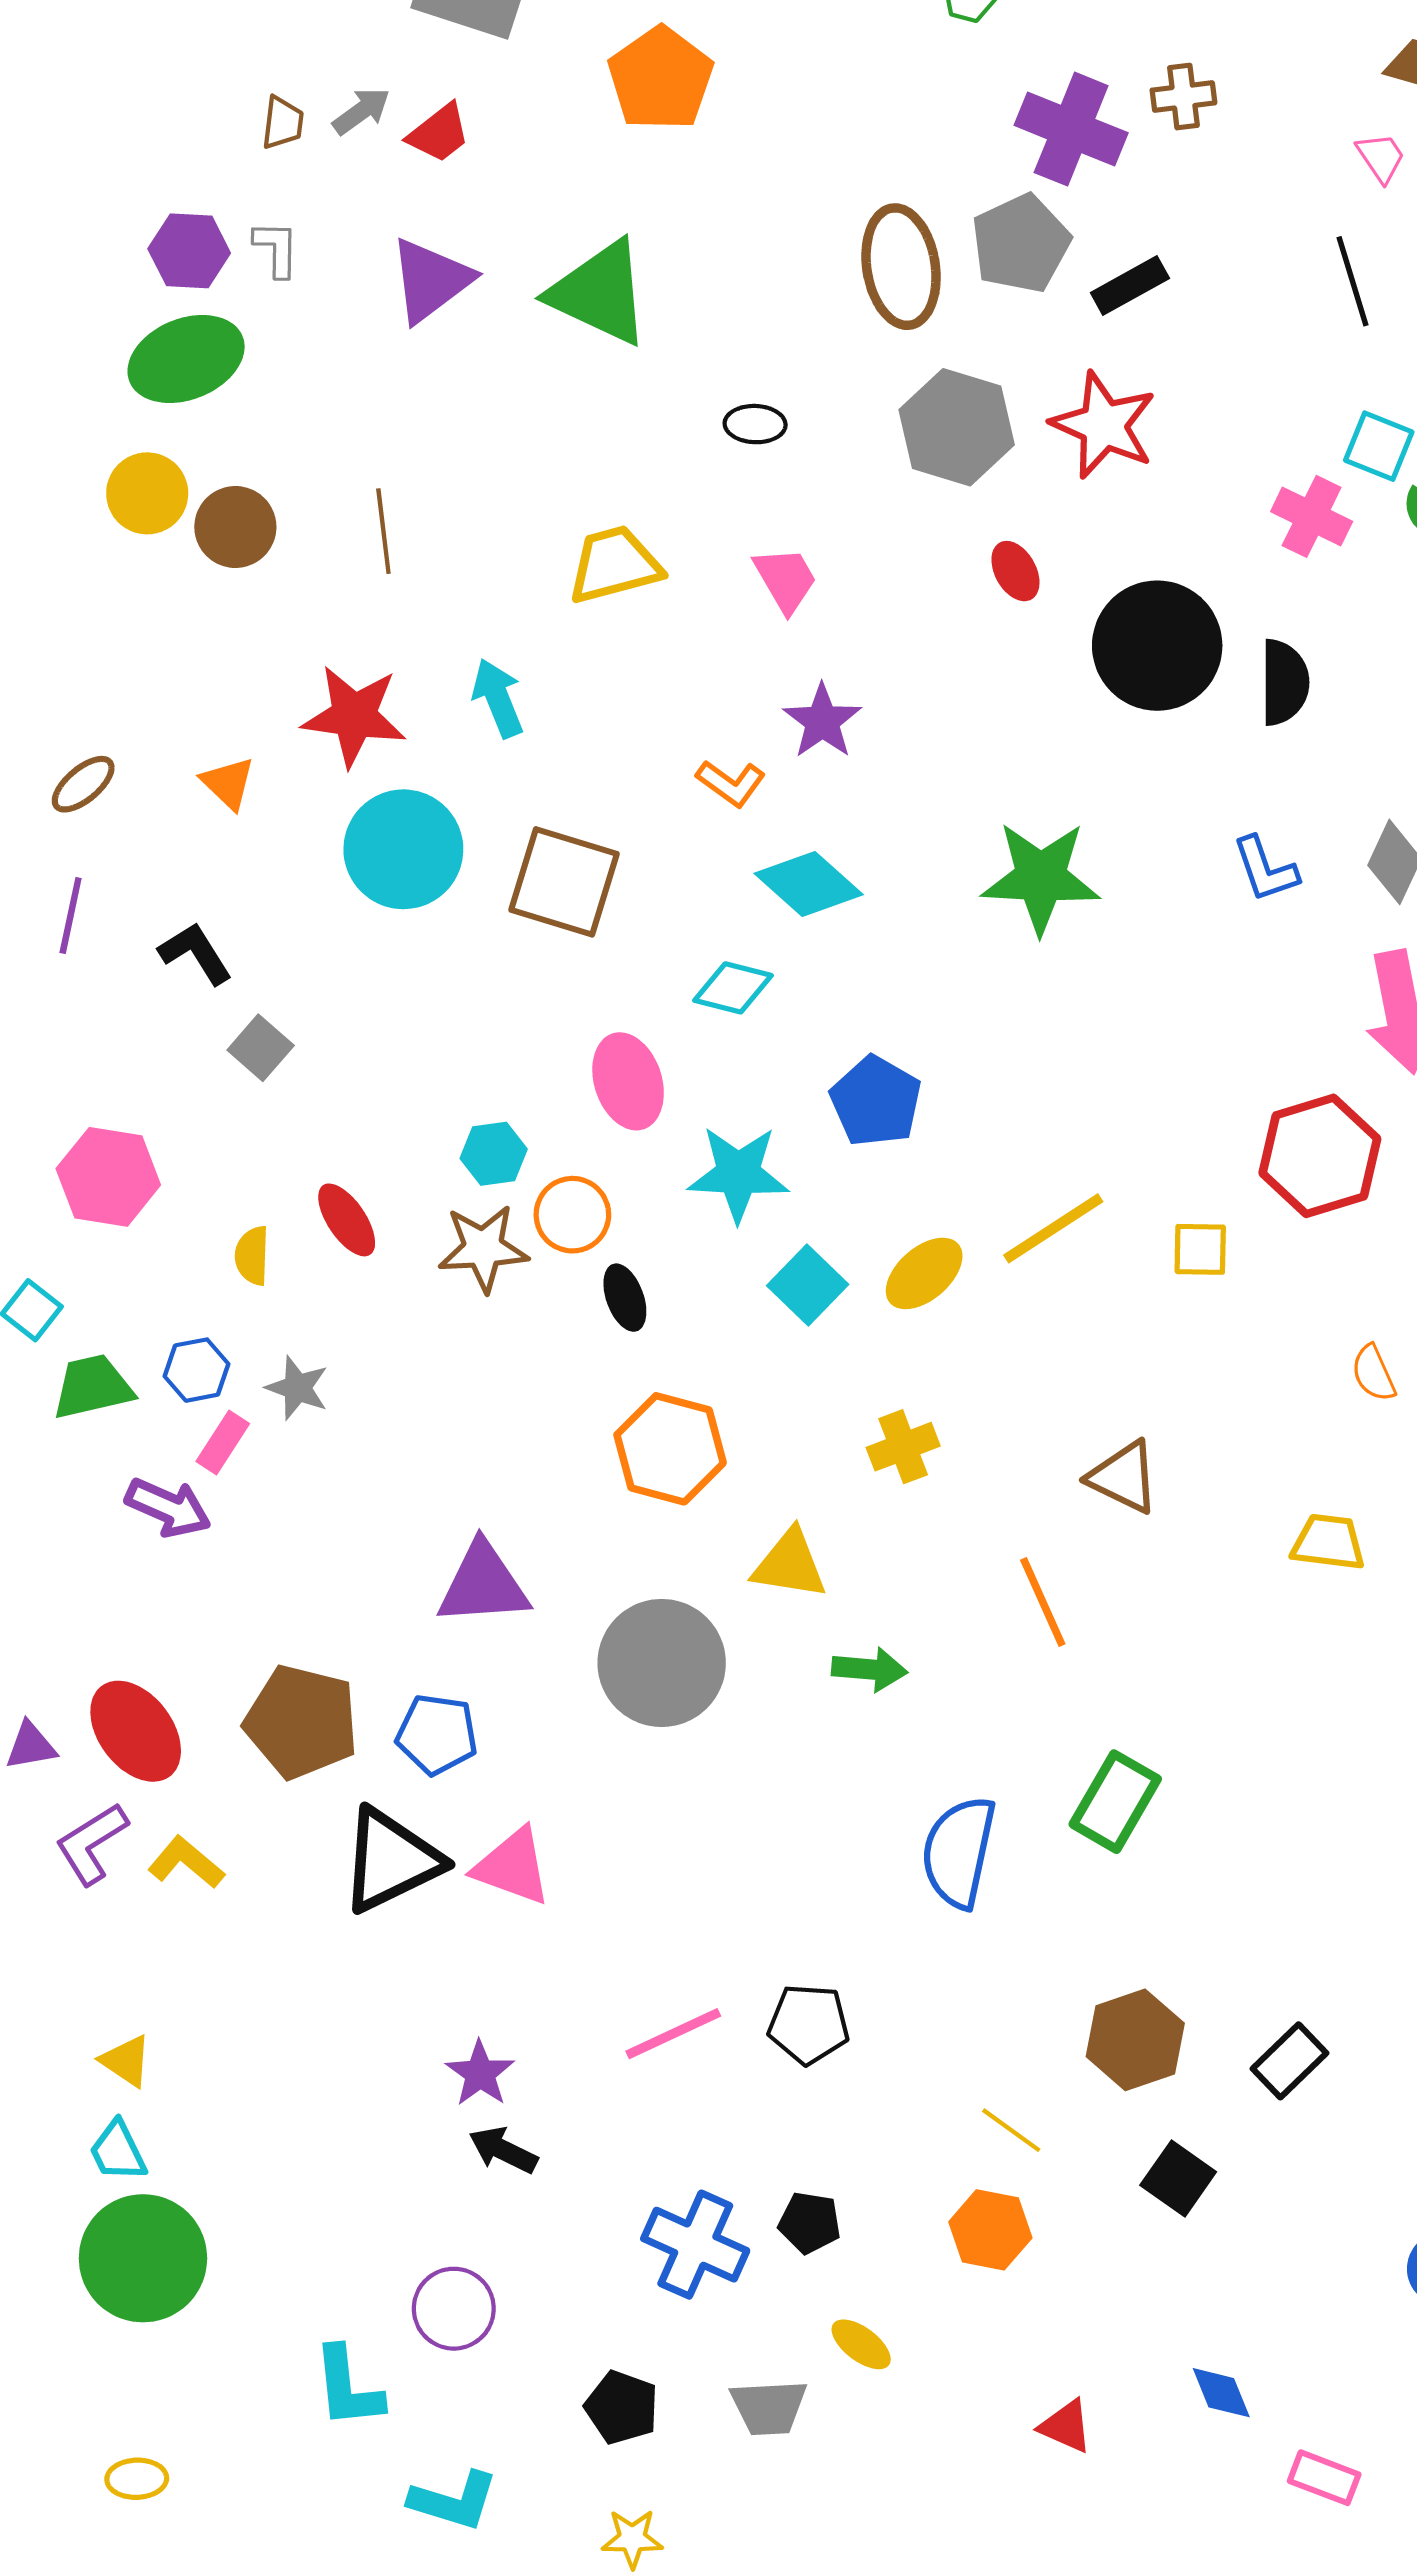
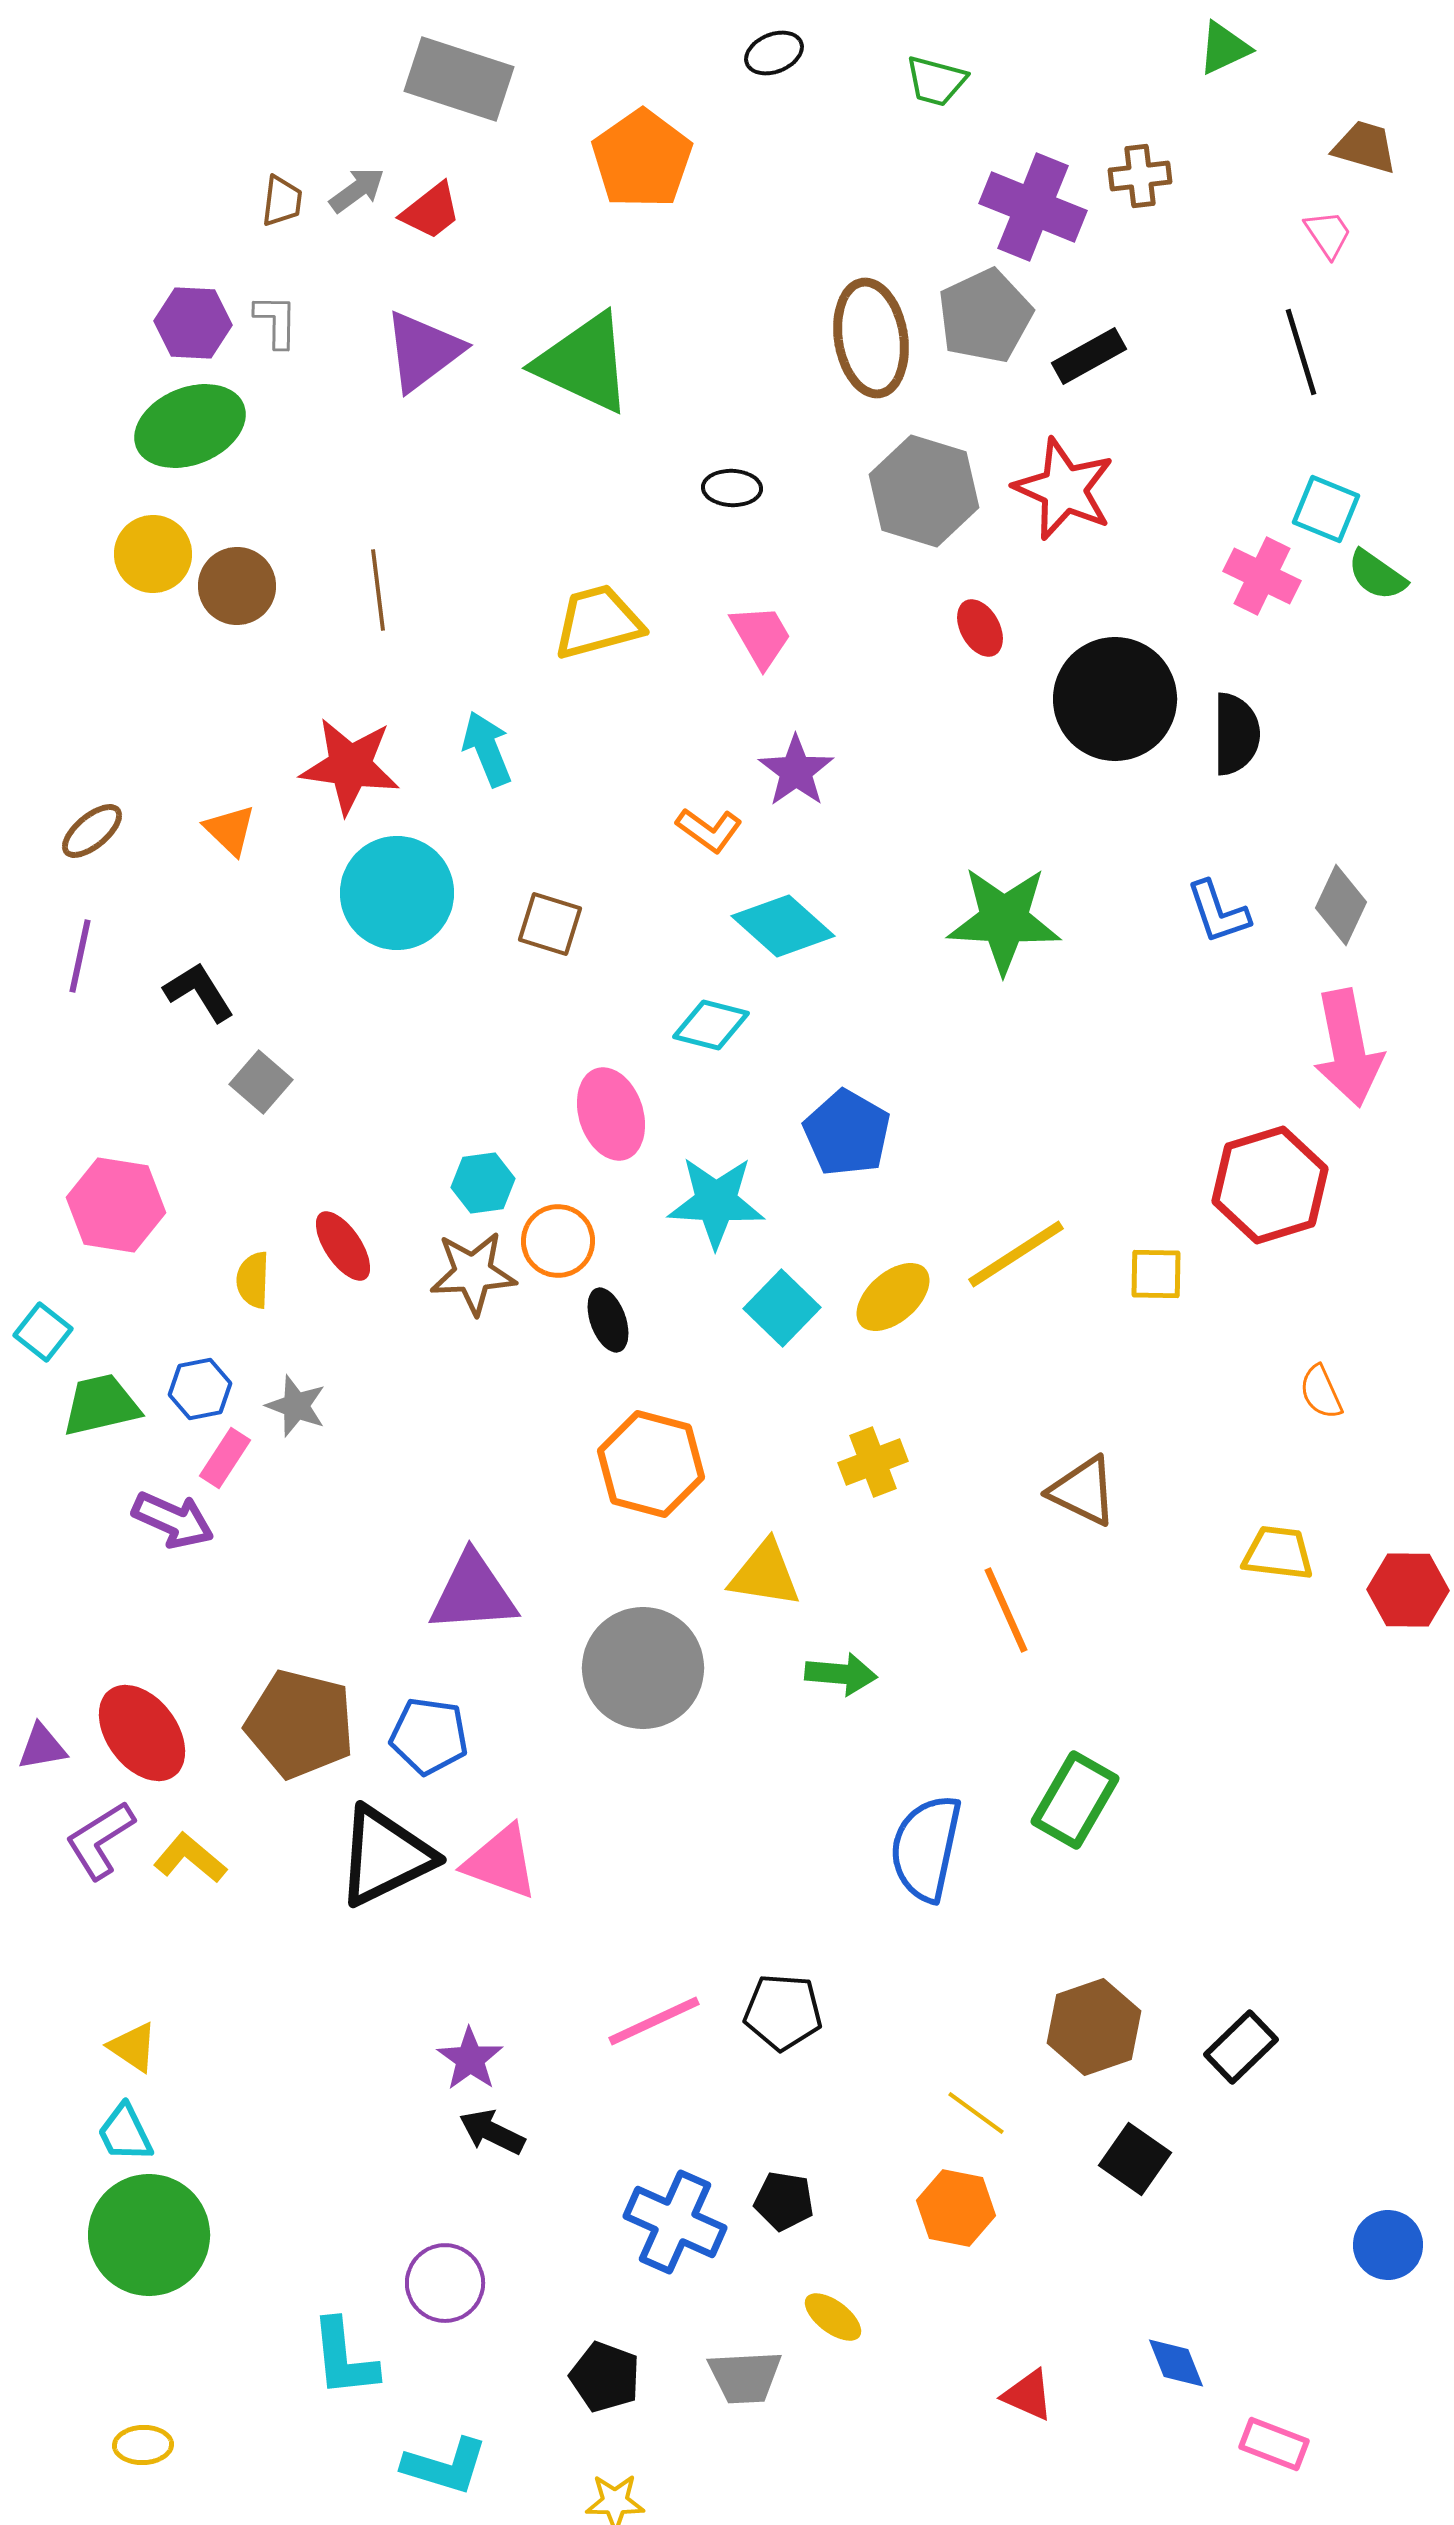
brown square: (564, 882) -> (550, 924), size x0.6

